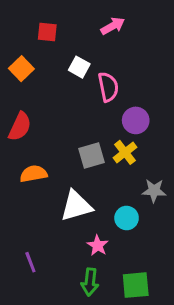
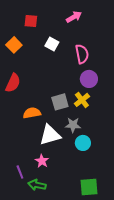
pink semicircle: (108, 87) -> (82, 54), moved
orange semicircle: (34, 174) -> (32, 113), moved
gray star: (154, 191) -> (73, 125), moved
pink star: (98, 245) -> (42, 161), moved
green arrow: (90, 282) -> (37, 185), moved, turned 96

